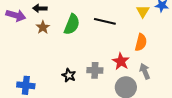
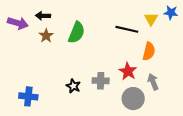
black line: (105, 21) -> (127, 29), moved

